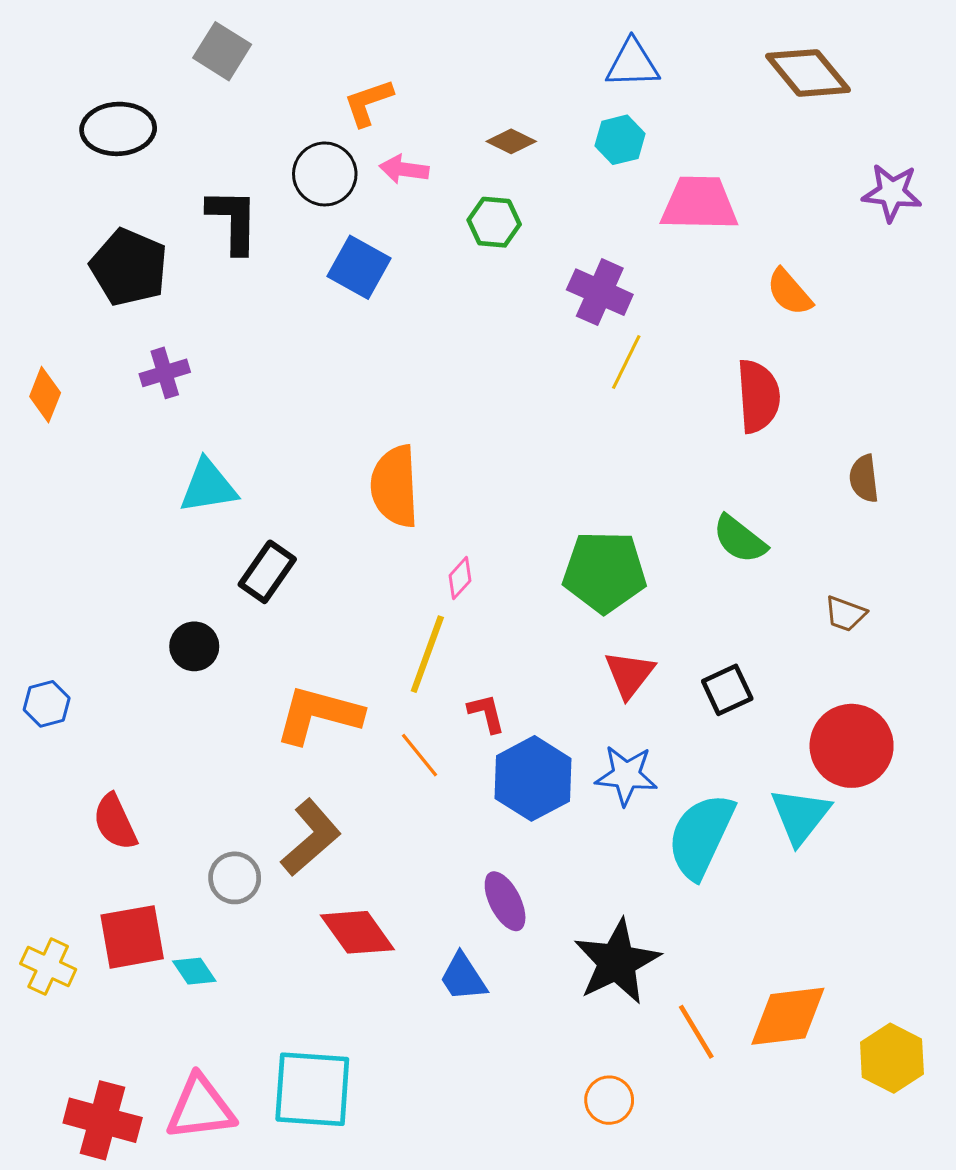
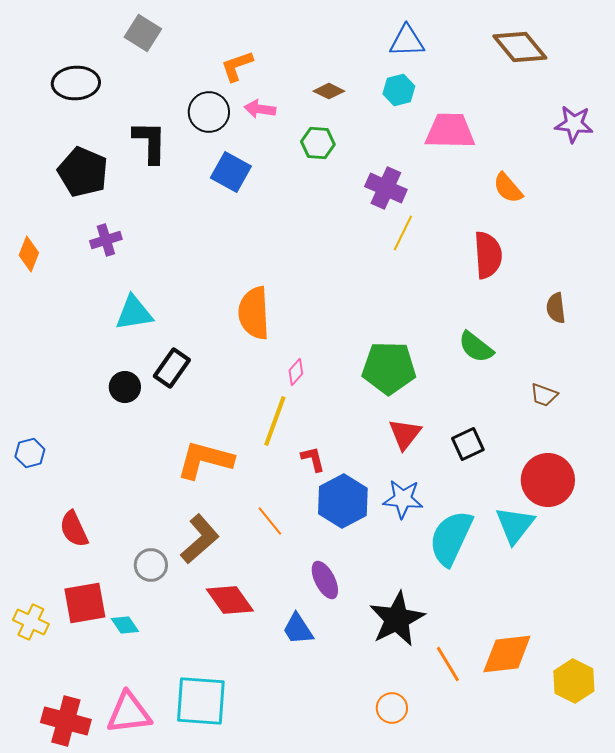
black circle: (194, 646) -> (125, 387), moved
orange line: (420, 755) -> (270, 521), moved

